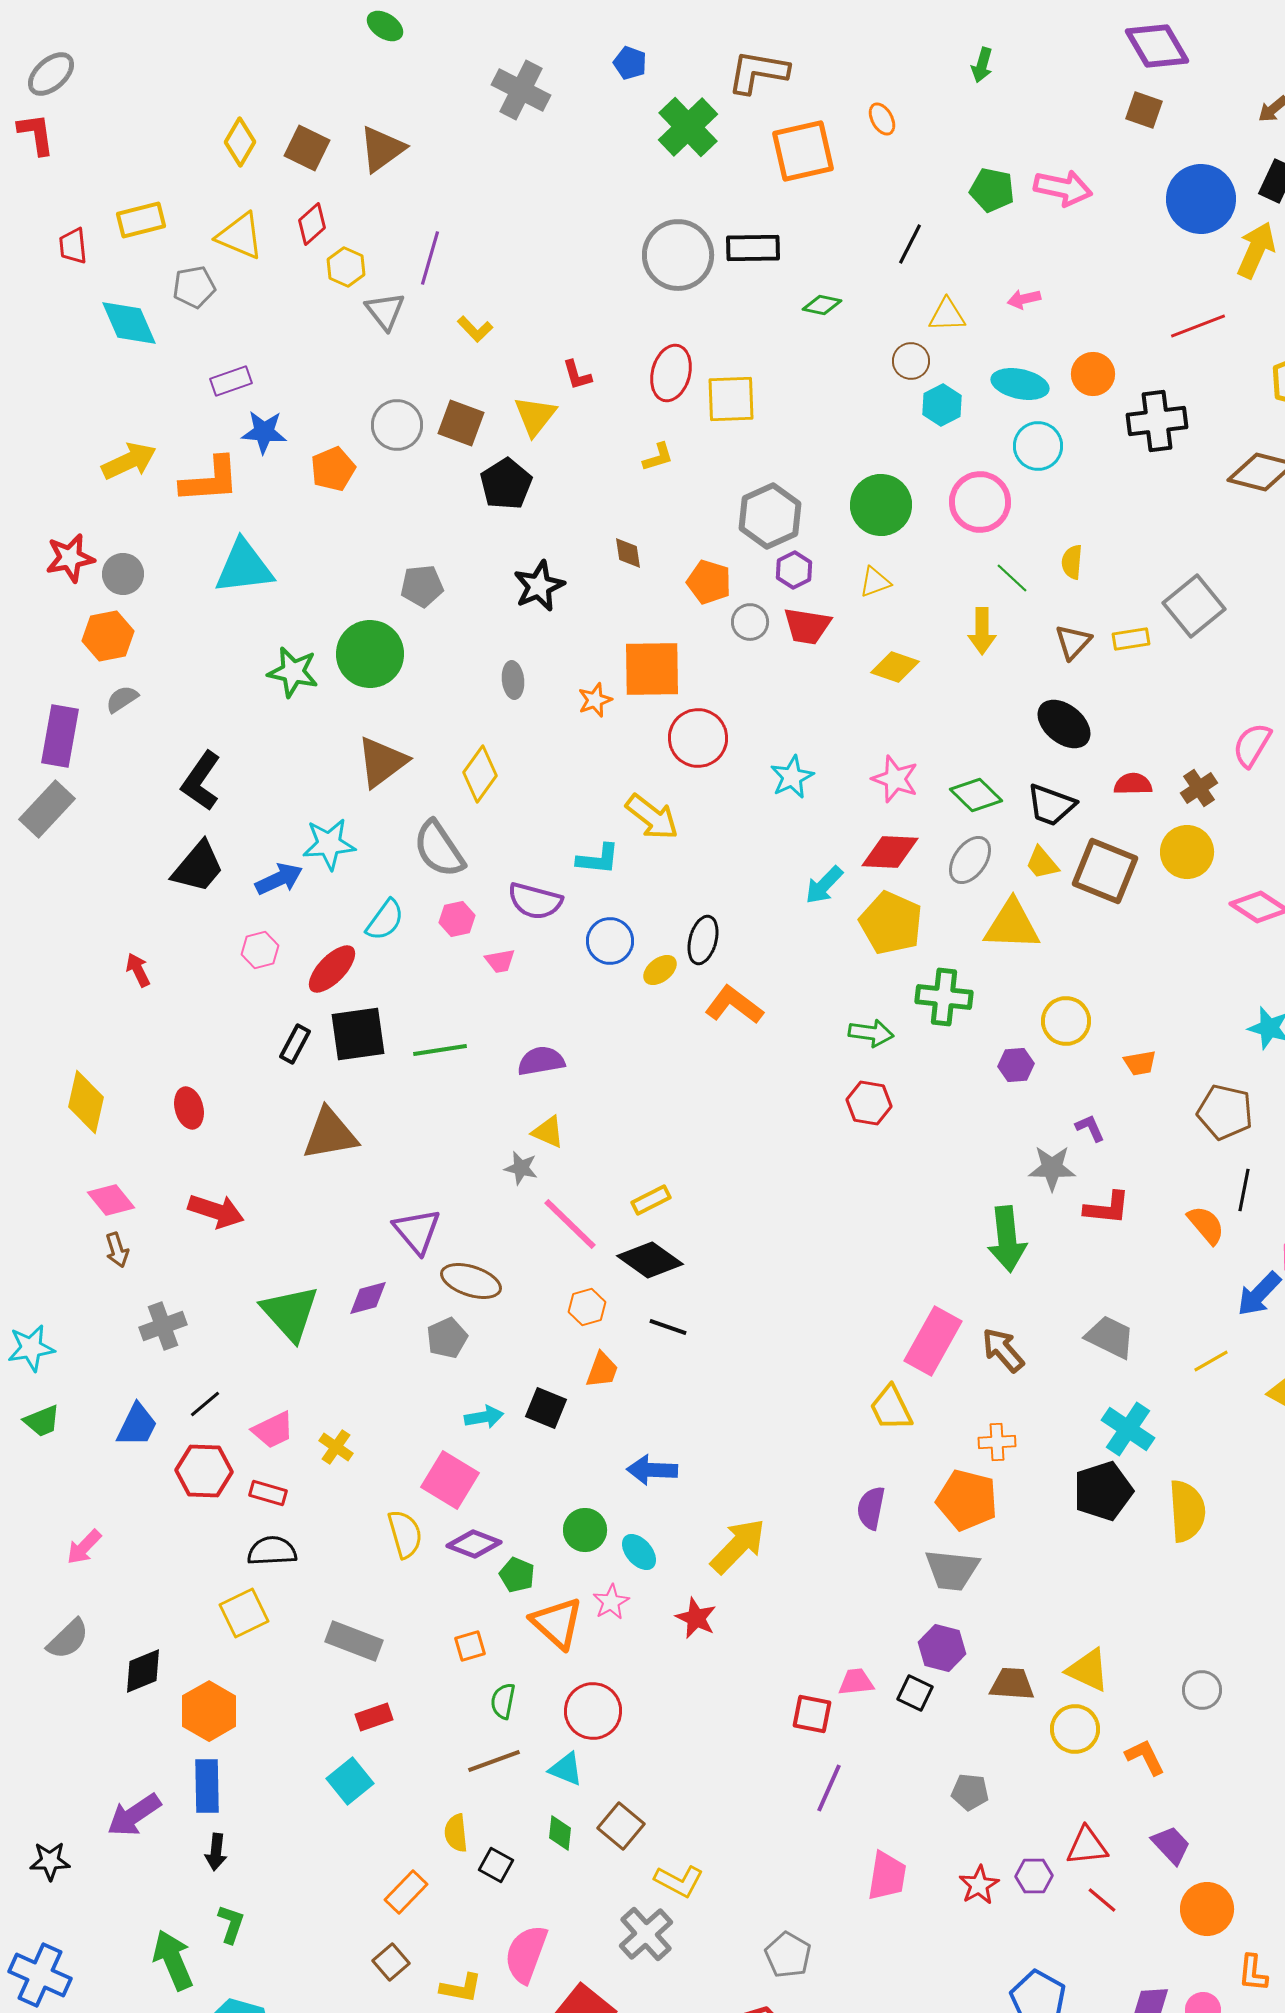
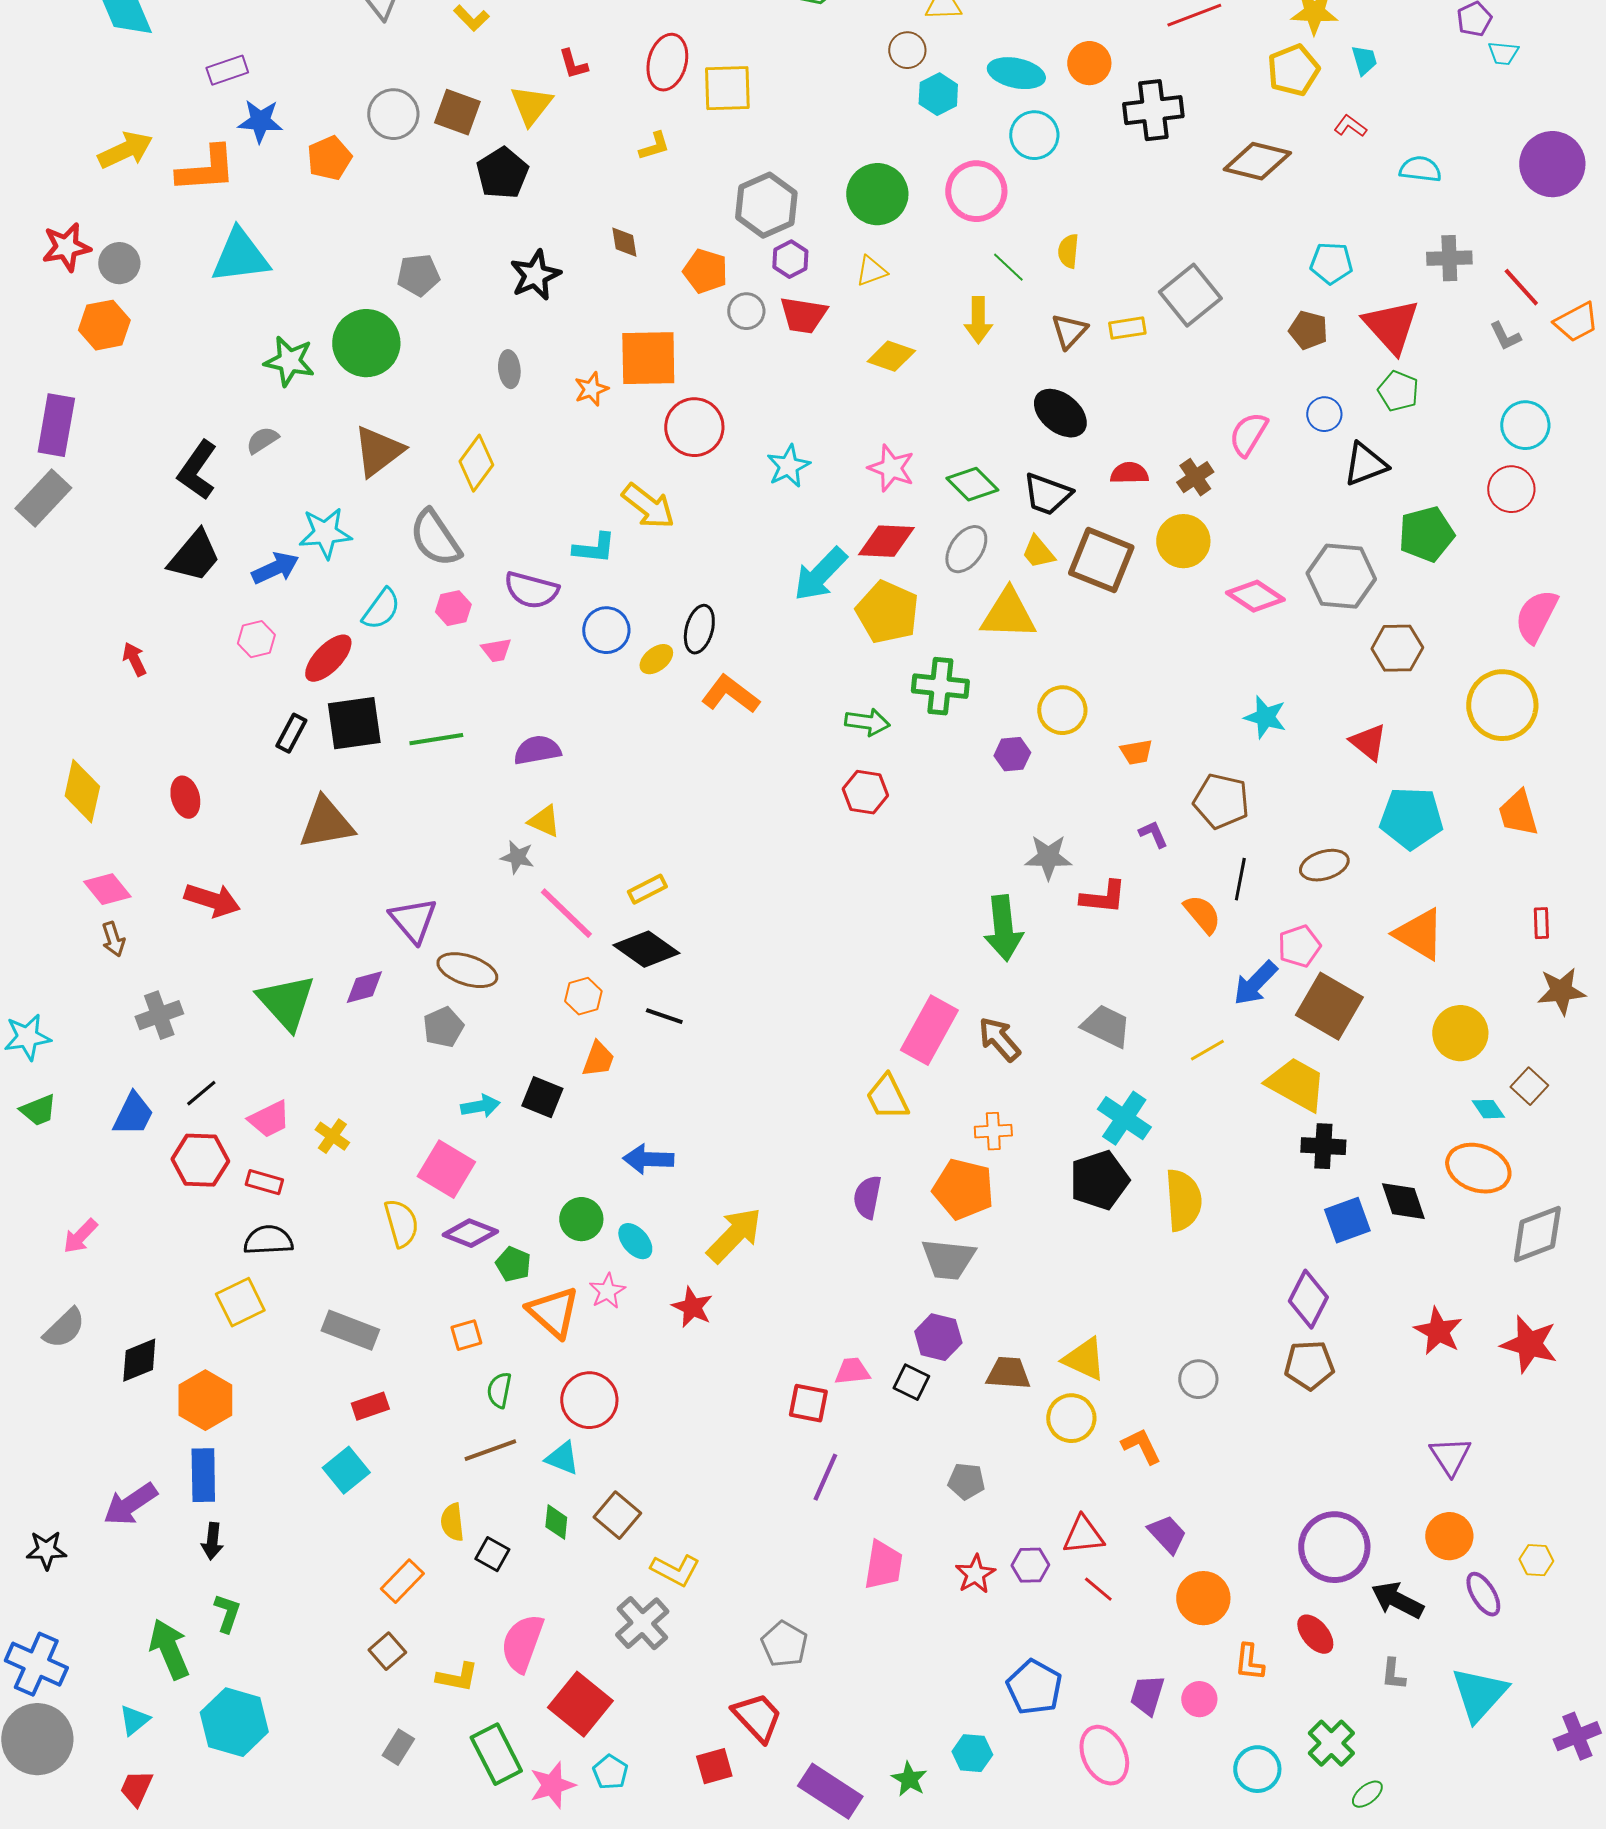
gray semicircle: (122, 699) -> (262, 440), moved
cyan arrow: (824, 885) -> (820, 574), size x1.4
purple L-shape: (1090, 1128) -> (1153, 834), moved

